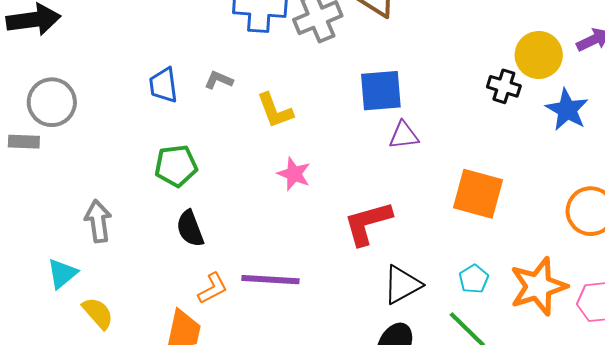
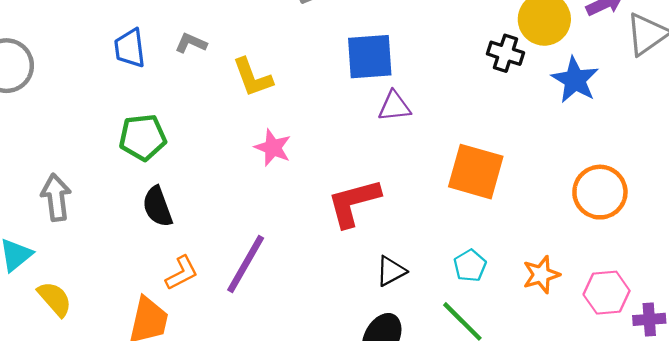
purple line: (270, 280) -> (246, 264), turned -64
black triangle: (402, 285) -> (391, 271), size x0.7
orange star: (538, 286) -> (541, 275), size x0.6

